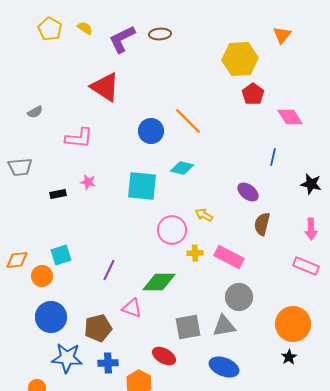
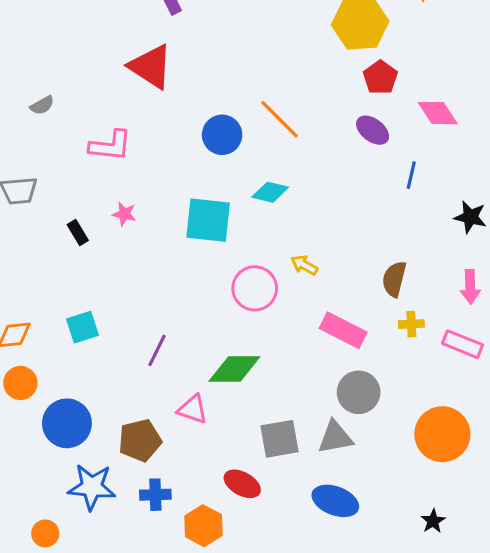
purple ellipse: (248, 192) -> (373, 130), moved
black rectangle: (58, 194) -> (78, 233), turned 70
yellow cross: (195, 253) -> (411, 324), moved
orange circle: (42, 276) -> (20, 383), moved
black star: (289, 357) -> (433, 521), moved

